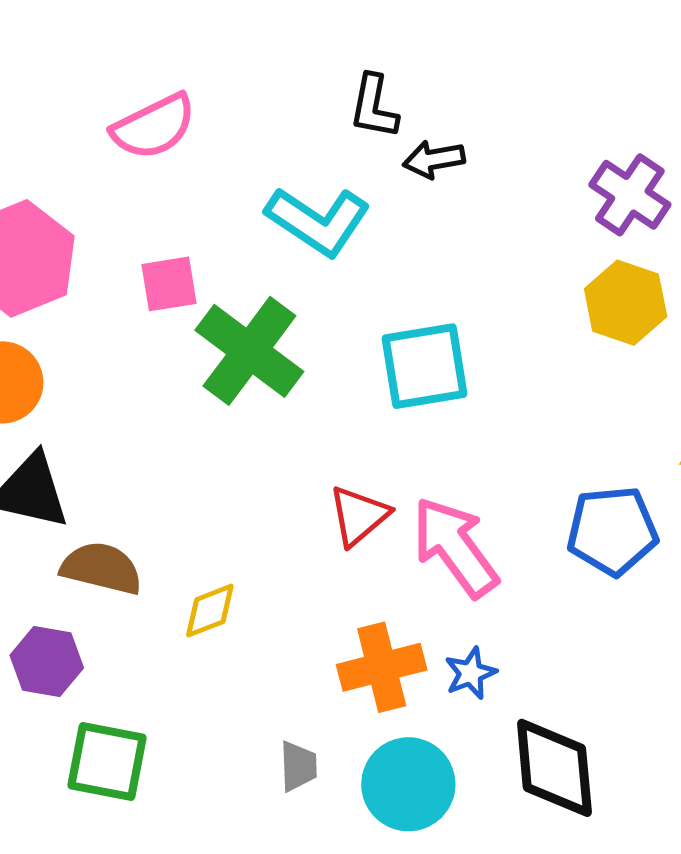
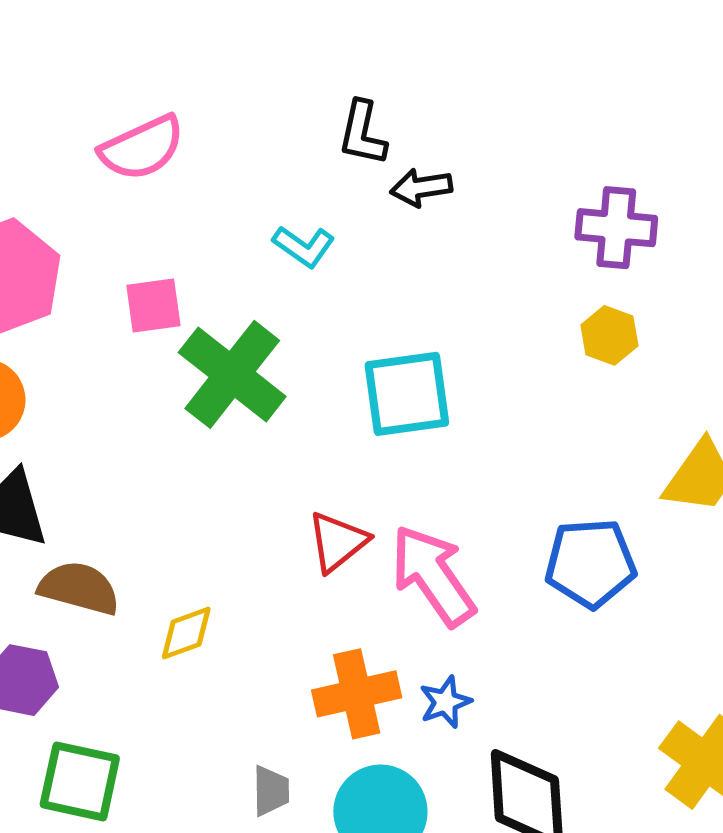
purple cross: (630, 195) -> (616, 228), turned -30
cyan L-shape: (318, 221) -> (304, 246), size x0.6
yellow hexagon: (626, 303) -> (609, 335), size x0.7

